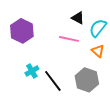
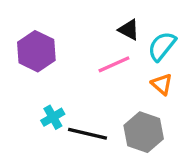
pink line: (69, 39) -> (114, 64), turned -36
black line: (53, 81) -> (88, 134), turned -40

